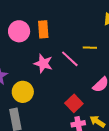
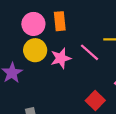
pink star: (43, 64) -> (61, 58), turned -30
yellow circle: (23, 92) -> (35, 50), moved

